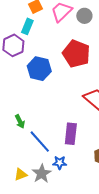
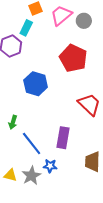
blue hexagon: (39, 69) -> (36, 84), moved
green arrow: (20, 121) -> (13, 122), turned 40
yellow triangle: (21, 174) -> (10, 175), turned 32

